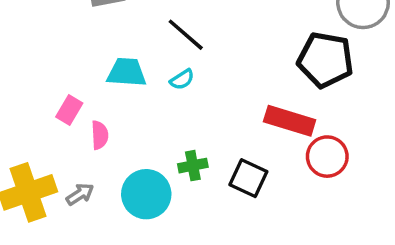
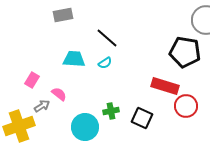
pink rectangle: (69, 110) -> (32, 80), moved
pink semicircle: (100, 135) -> (59, 94), turned -49
gray arrow: (80, 194) -> (42, 106), moved

